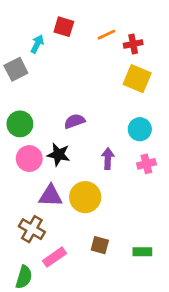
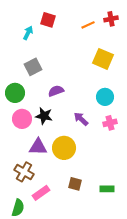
orange line: (106, 35) -> (88, 25), moved
red cross: (133, 44) -> (111, 19), moved
gray square: (16, 69) -> (33, 67), moved
purple arrow: (108, 159) -> (81, 119), turned -49

